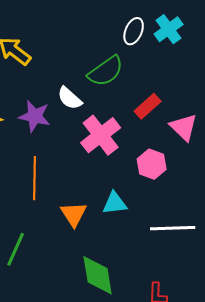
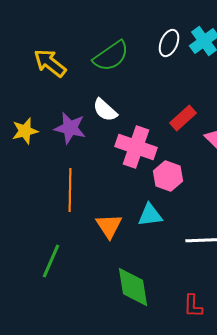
green semicircle: (106, 71) -> (111, 56), moved
pink cross: (101, 135) -> (136, 147), turned -33
pink hexagon: (152, 164) -> (168, 176), moved

